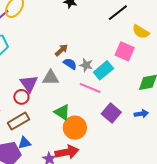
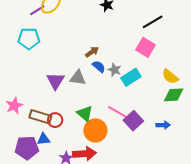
yellow semicircle: (141, 32) -> (170, 77), moved
pink square: (125, 51) -> (146, 47), moved
pink line: (90, 88) -> (118, 112), moved
red circle: (21, 97) -> (55, 120), moved
brown rectangle: (19, 121) -> (40, 117), turned 40

